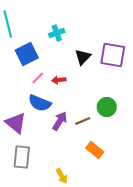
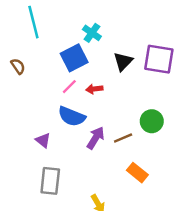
cyan cross: (57, 33) -> (92, 33), turned -35
blue square: (27, 54) -> (74, 58), moved
purple triangle: (16, 123) -> (43, 140), size x0.6

